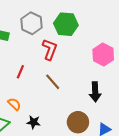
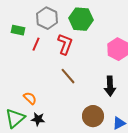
red line: (20, 72) -> (36, 44), moved
black star: (34, 122) -> (38, 119), moved

